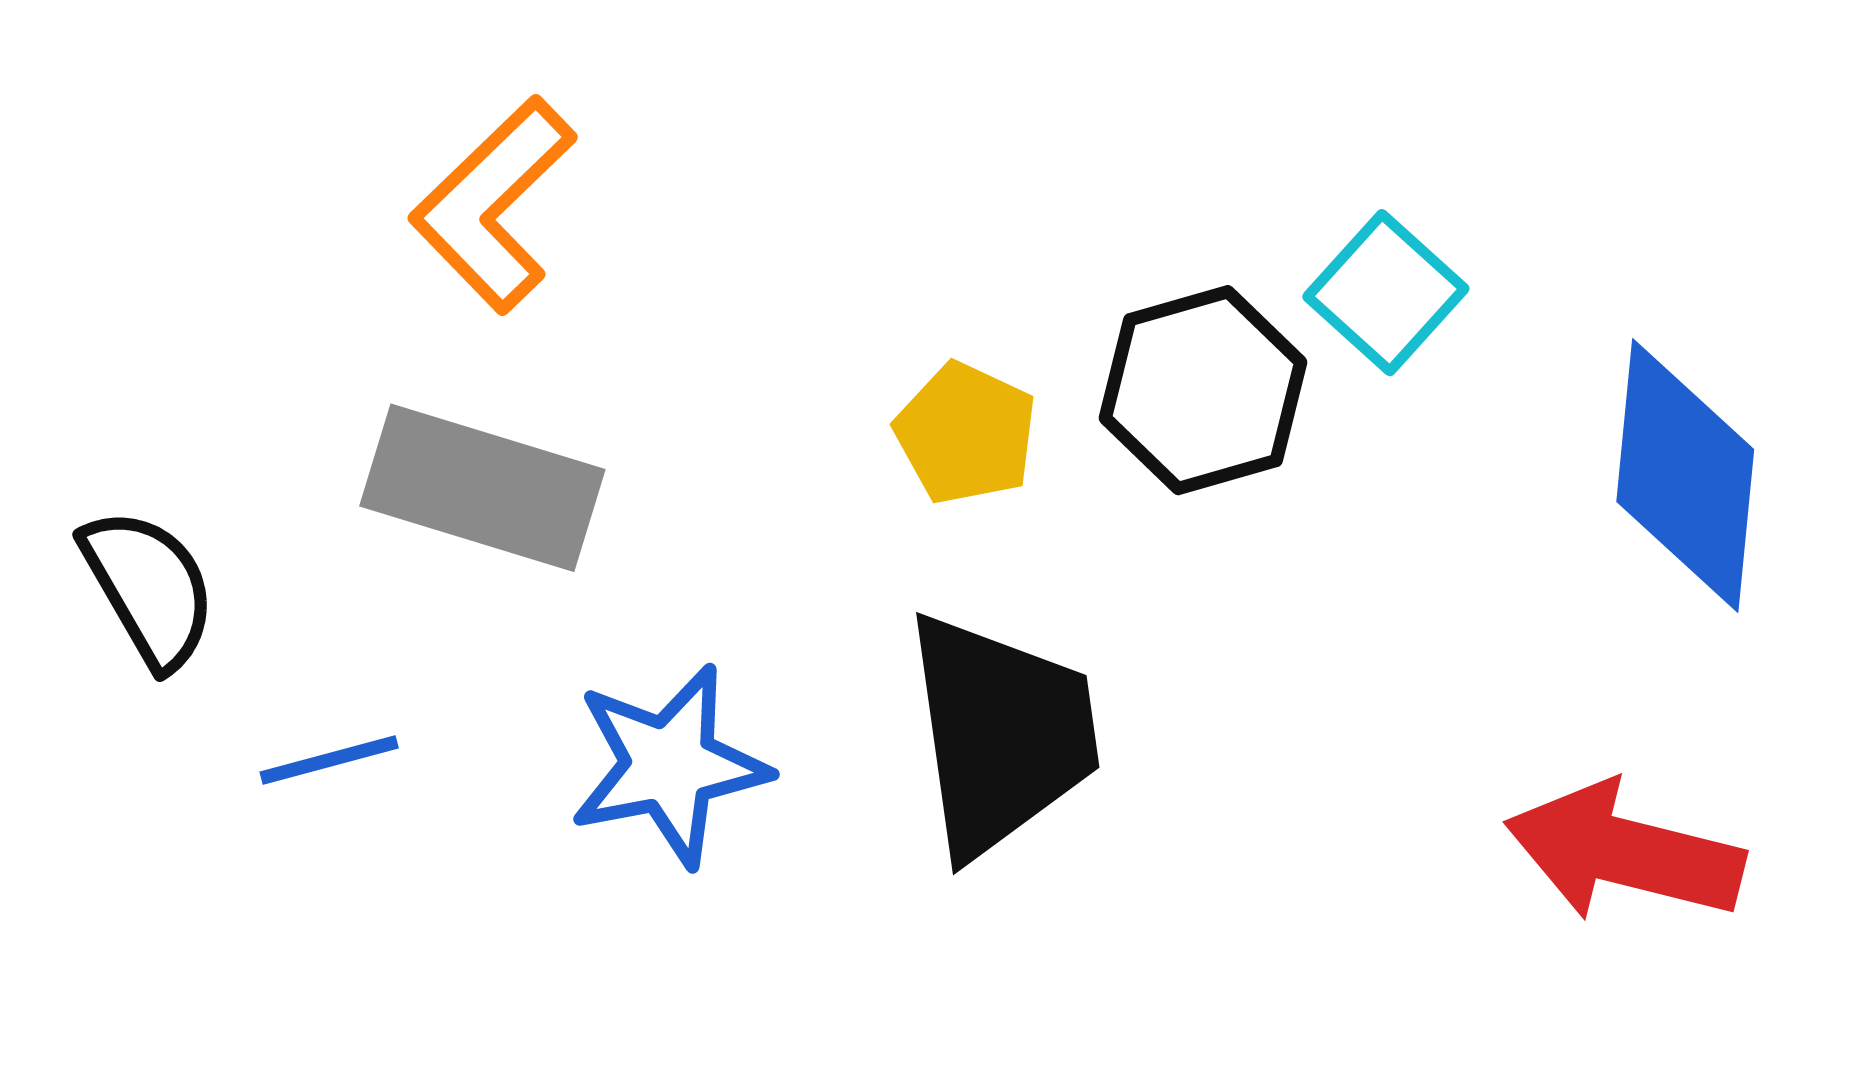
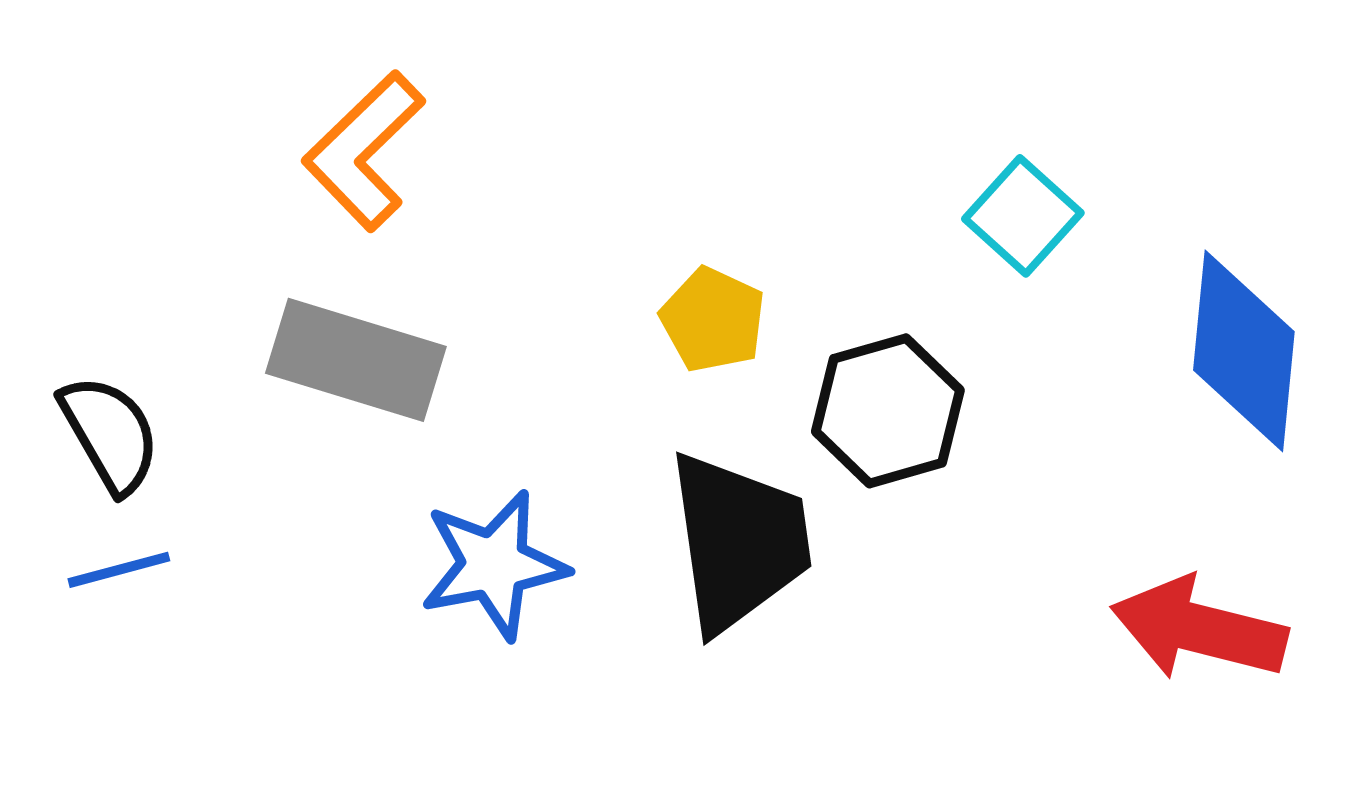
black hexagon: (1203, 390) -> (888, 411), moved
blue line: (329, 760) -> (119, 570), moved

